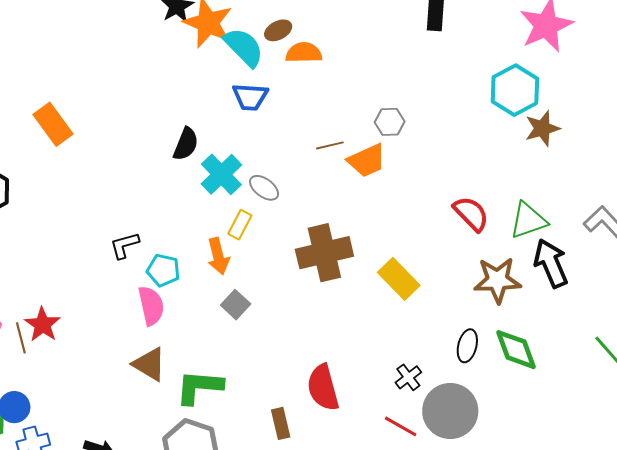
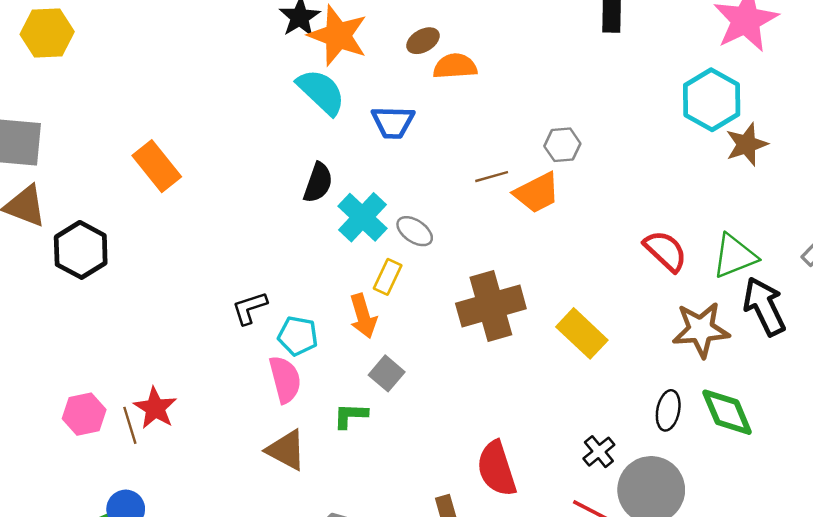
cyan semicircle: (244, 47) -> (321, 92), moved
green L-shape: (199, 387) -> (350, 416), moved, size x0.6

